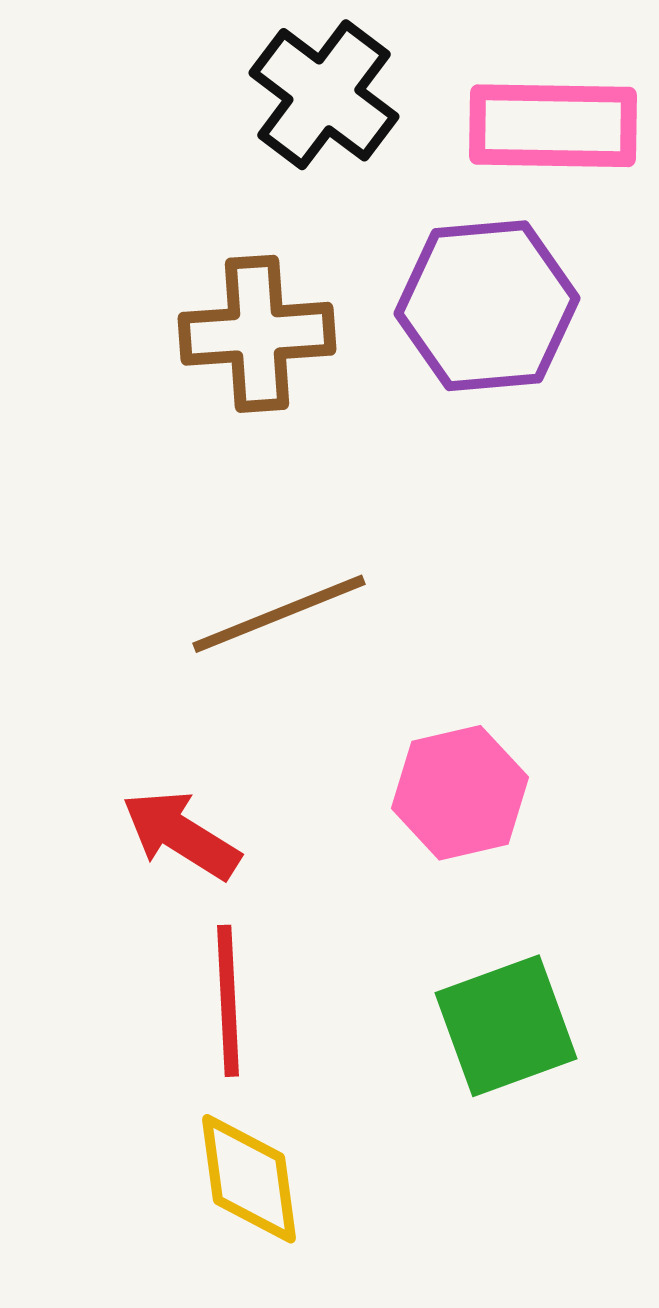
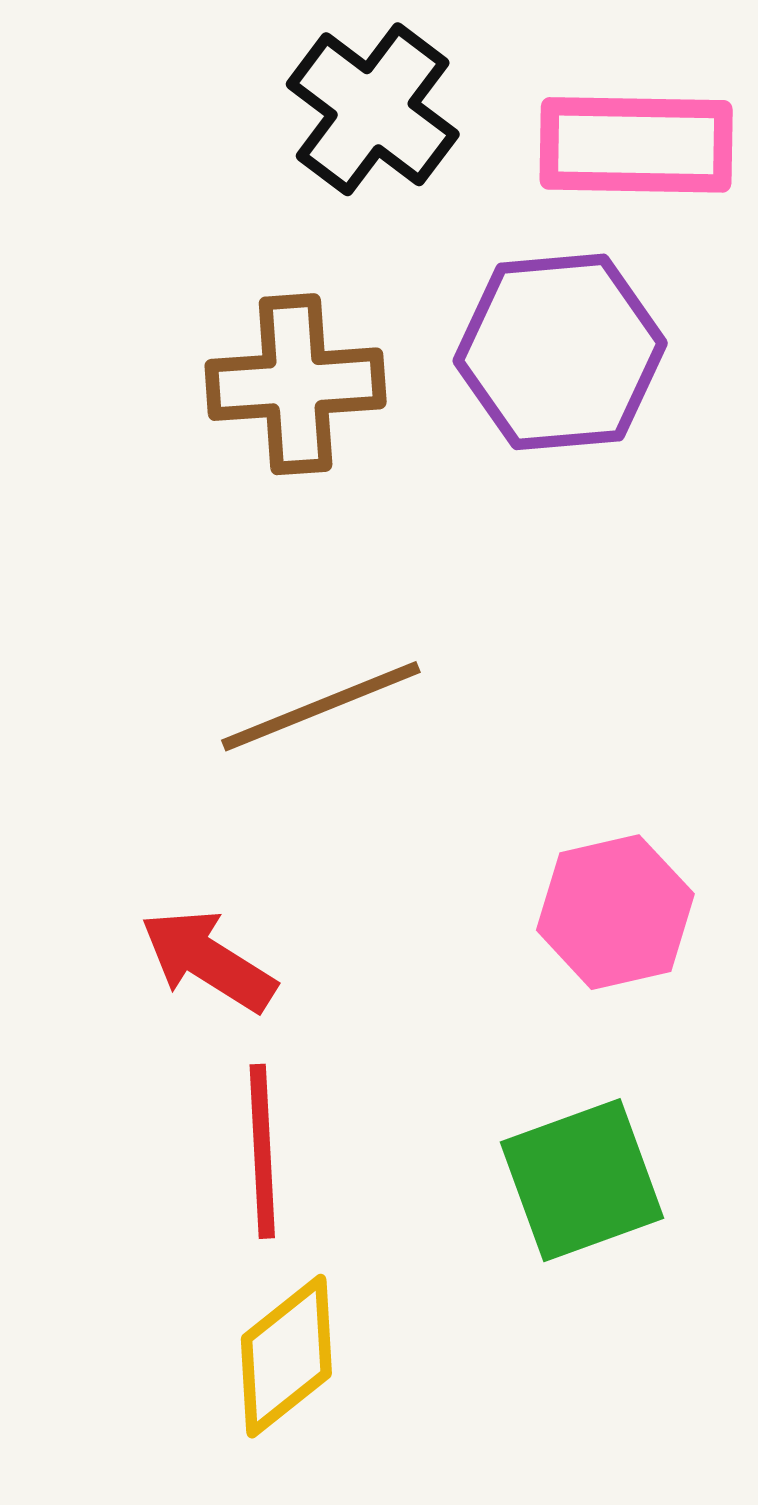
pink hexagon: (460, 793) -> (615, 912), moved
yellow diamond: (249, 1179) -> (286, 1356), turned 59

